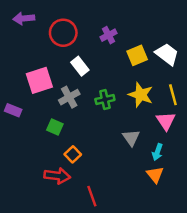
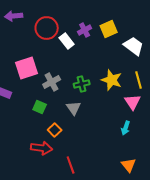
yellow square: (137, 55) -> (109, 29), moved
white rectangle: (80, 66) -> (67, 41), moved
gray triangle: (131, 138) -> (74, 108), moved
orange triangle: (155, 175) -> (129, 165), moved

